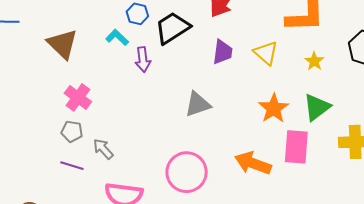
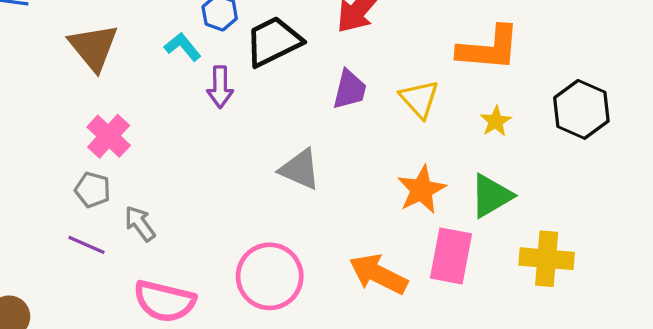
gray triangle: (198, 104) -> (300, 169), turned 36

